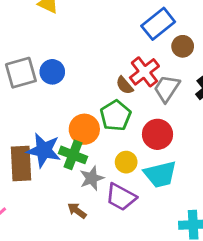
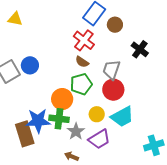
red cross: (144, 72) -> (84, 40), moved
gray trapezoid: (167, 89) -> (111, 70), moved
green pentagon: (116, 116) -> (81, 84), turned 30
purple trapezoid: (121, 197) -> (99, 139), turned -45

